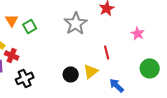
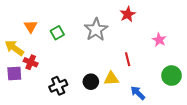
green square: (30, 26) -> (57, 33), moved
yellow triangle: (91, 71) -> (111, 79), turned 35
black cross: (25, 78) -> (58, 86), moved

